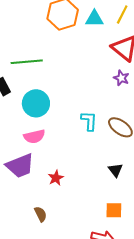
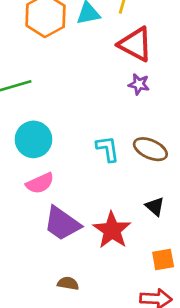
purple trapezoid: (20, 166) -> (62, 224), moved, turned 68
red star: (56, 178) -> (112, 230), moved, size x1.8
brown semicircle: (41, 214) -> (68, 283), turned -42

